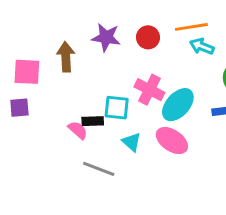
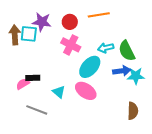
cyan arrow: (202, 46) -> (106, 48), moved, turned -35
pink cross: (149, 90) -> (71, 45), moved
cyan square: (117, 108) -> (29, 34), moved
pink semicircle: (78, 130) -> (23, 84), turned -72

